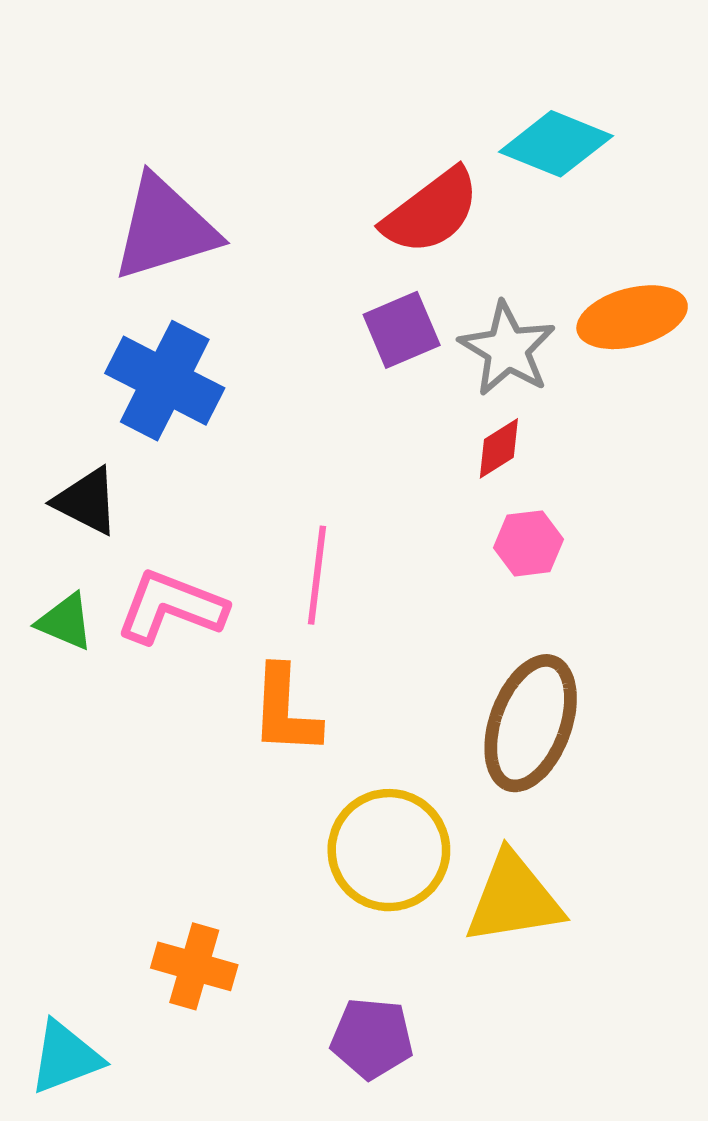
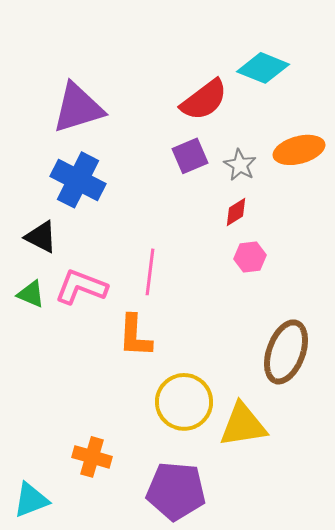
gray star: (507, 349) -> (240, 165), size x0.7
brown ellipse: (531, 723) -> (286, 352), moved
purple pentagon: (372, 1038) -> (176, 491), size x1.5

